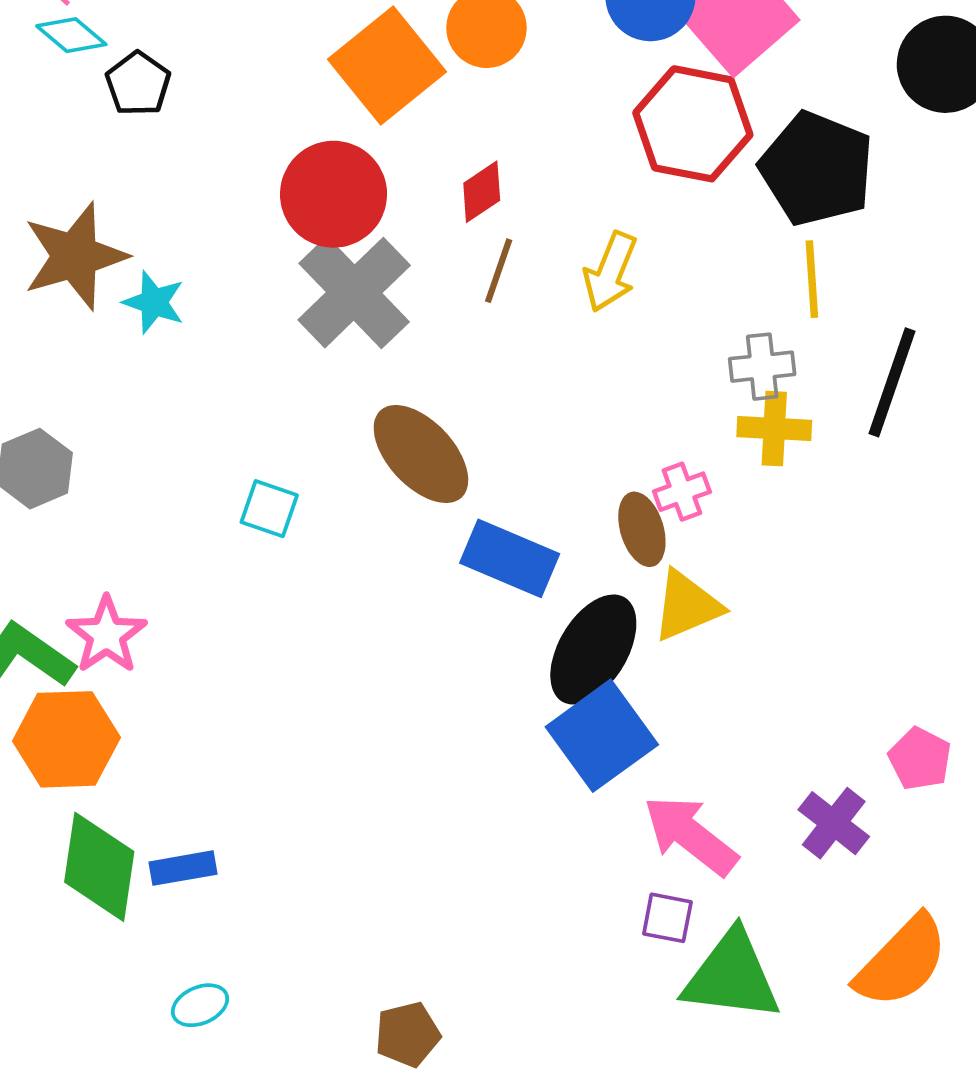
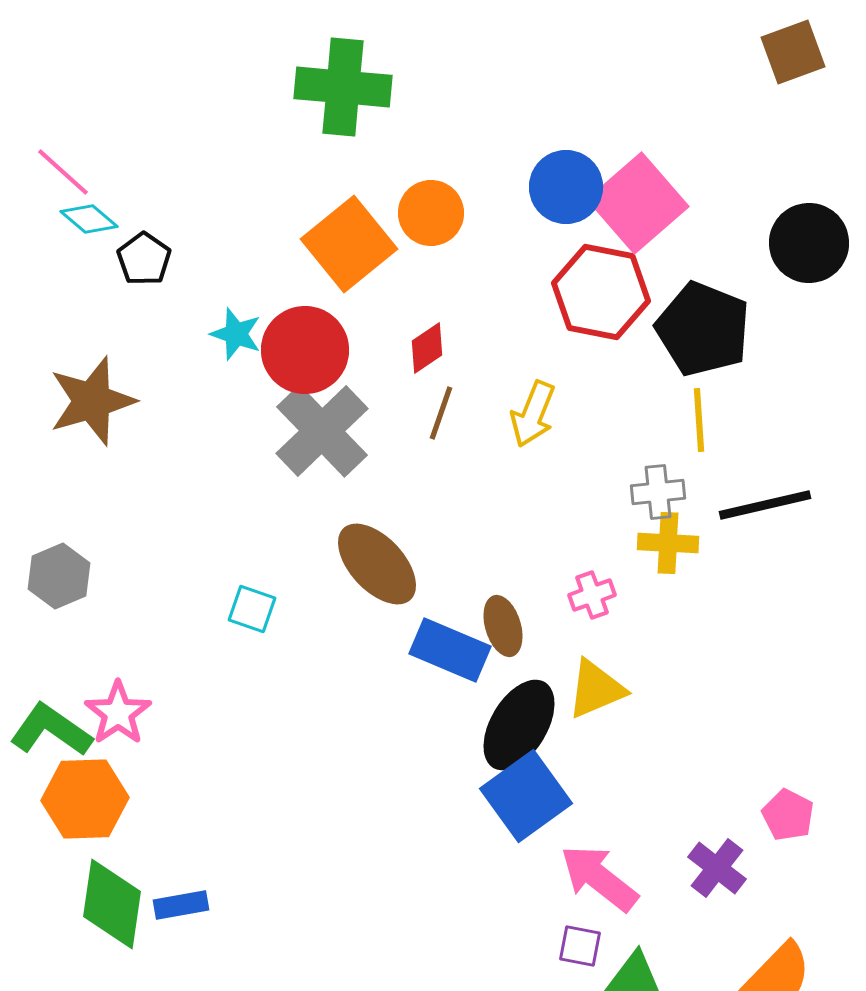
cyan star: (154, 302) -> (236, 334), moved
black line: (892, 382) -> (765, 505), turned 58
brown ellipse: (642, 529) -> (503, 626), moved

